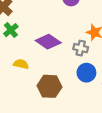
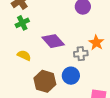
gray cross: (81, 48) -> (81, 54), turned -32
blue circle: (86, 73) -> (71, 76), moved

